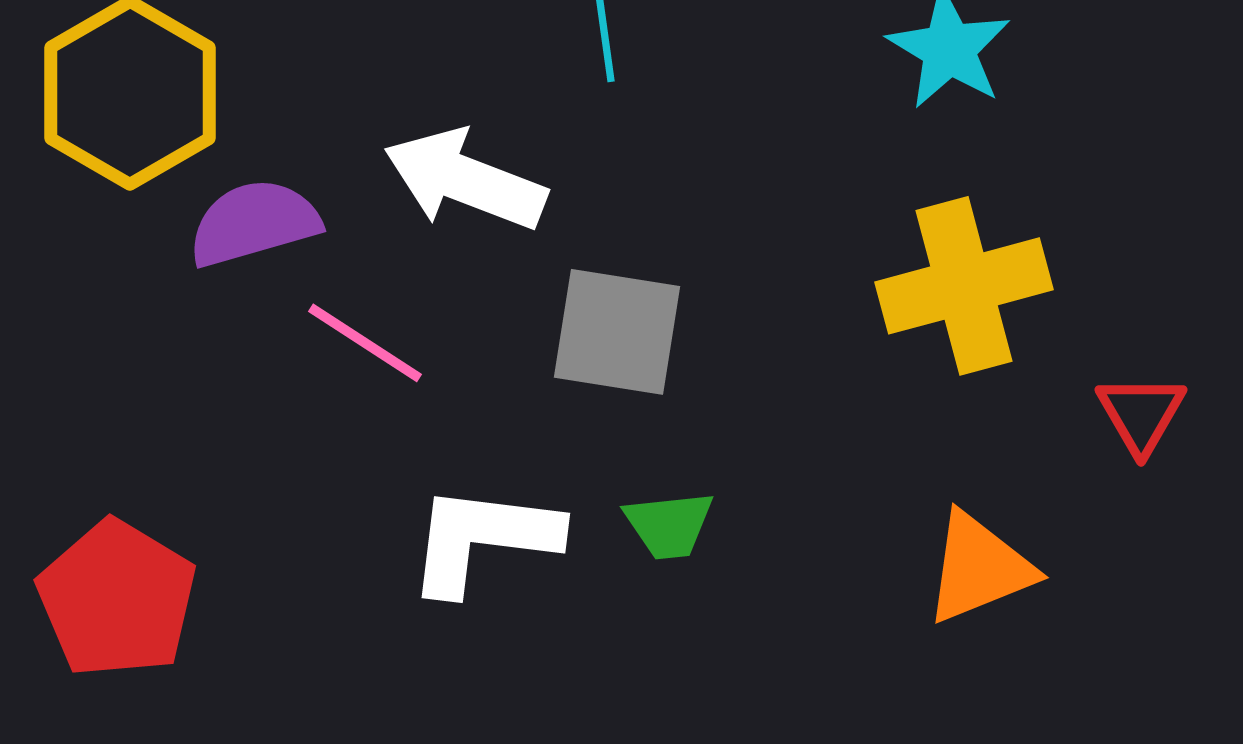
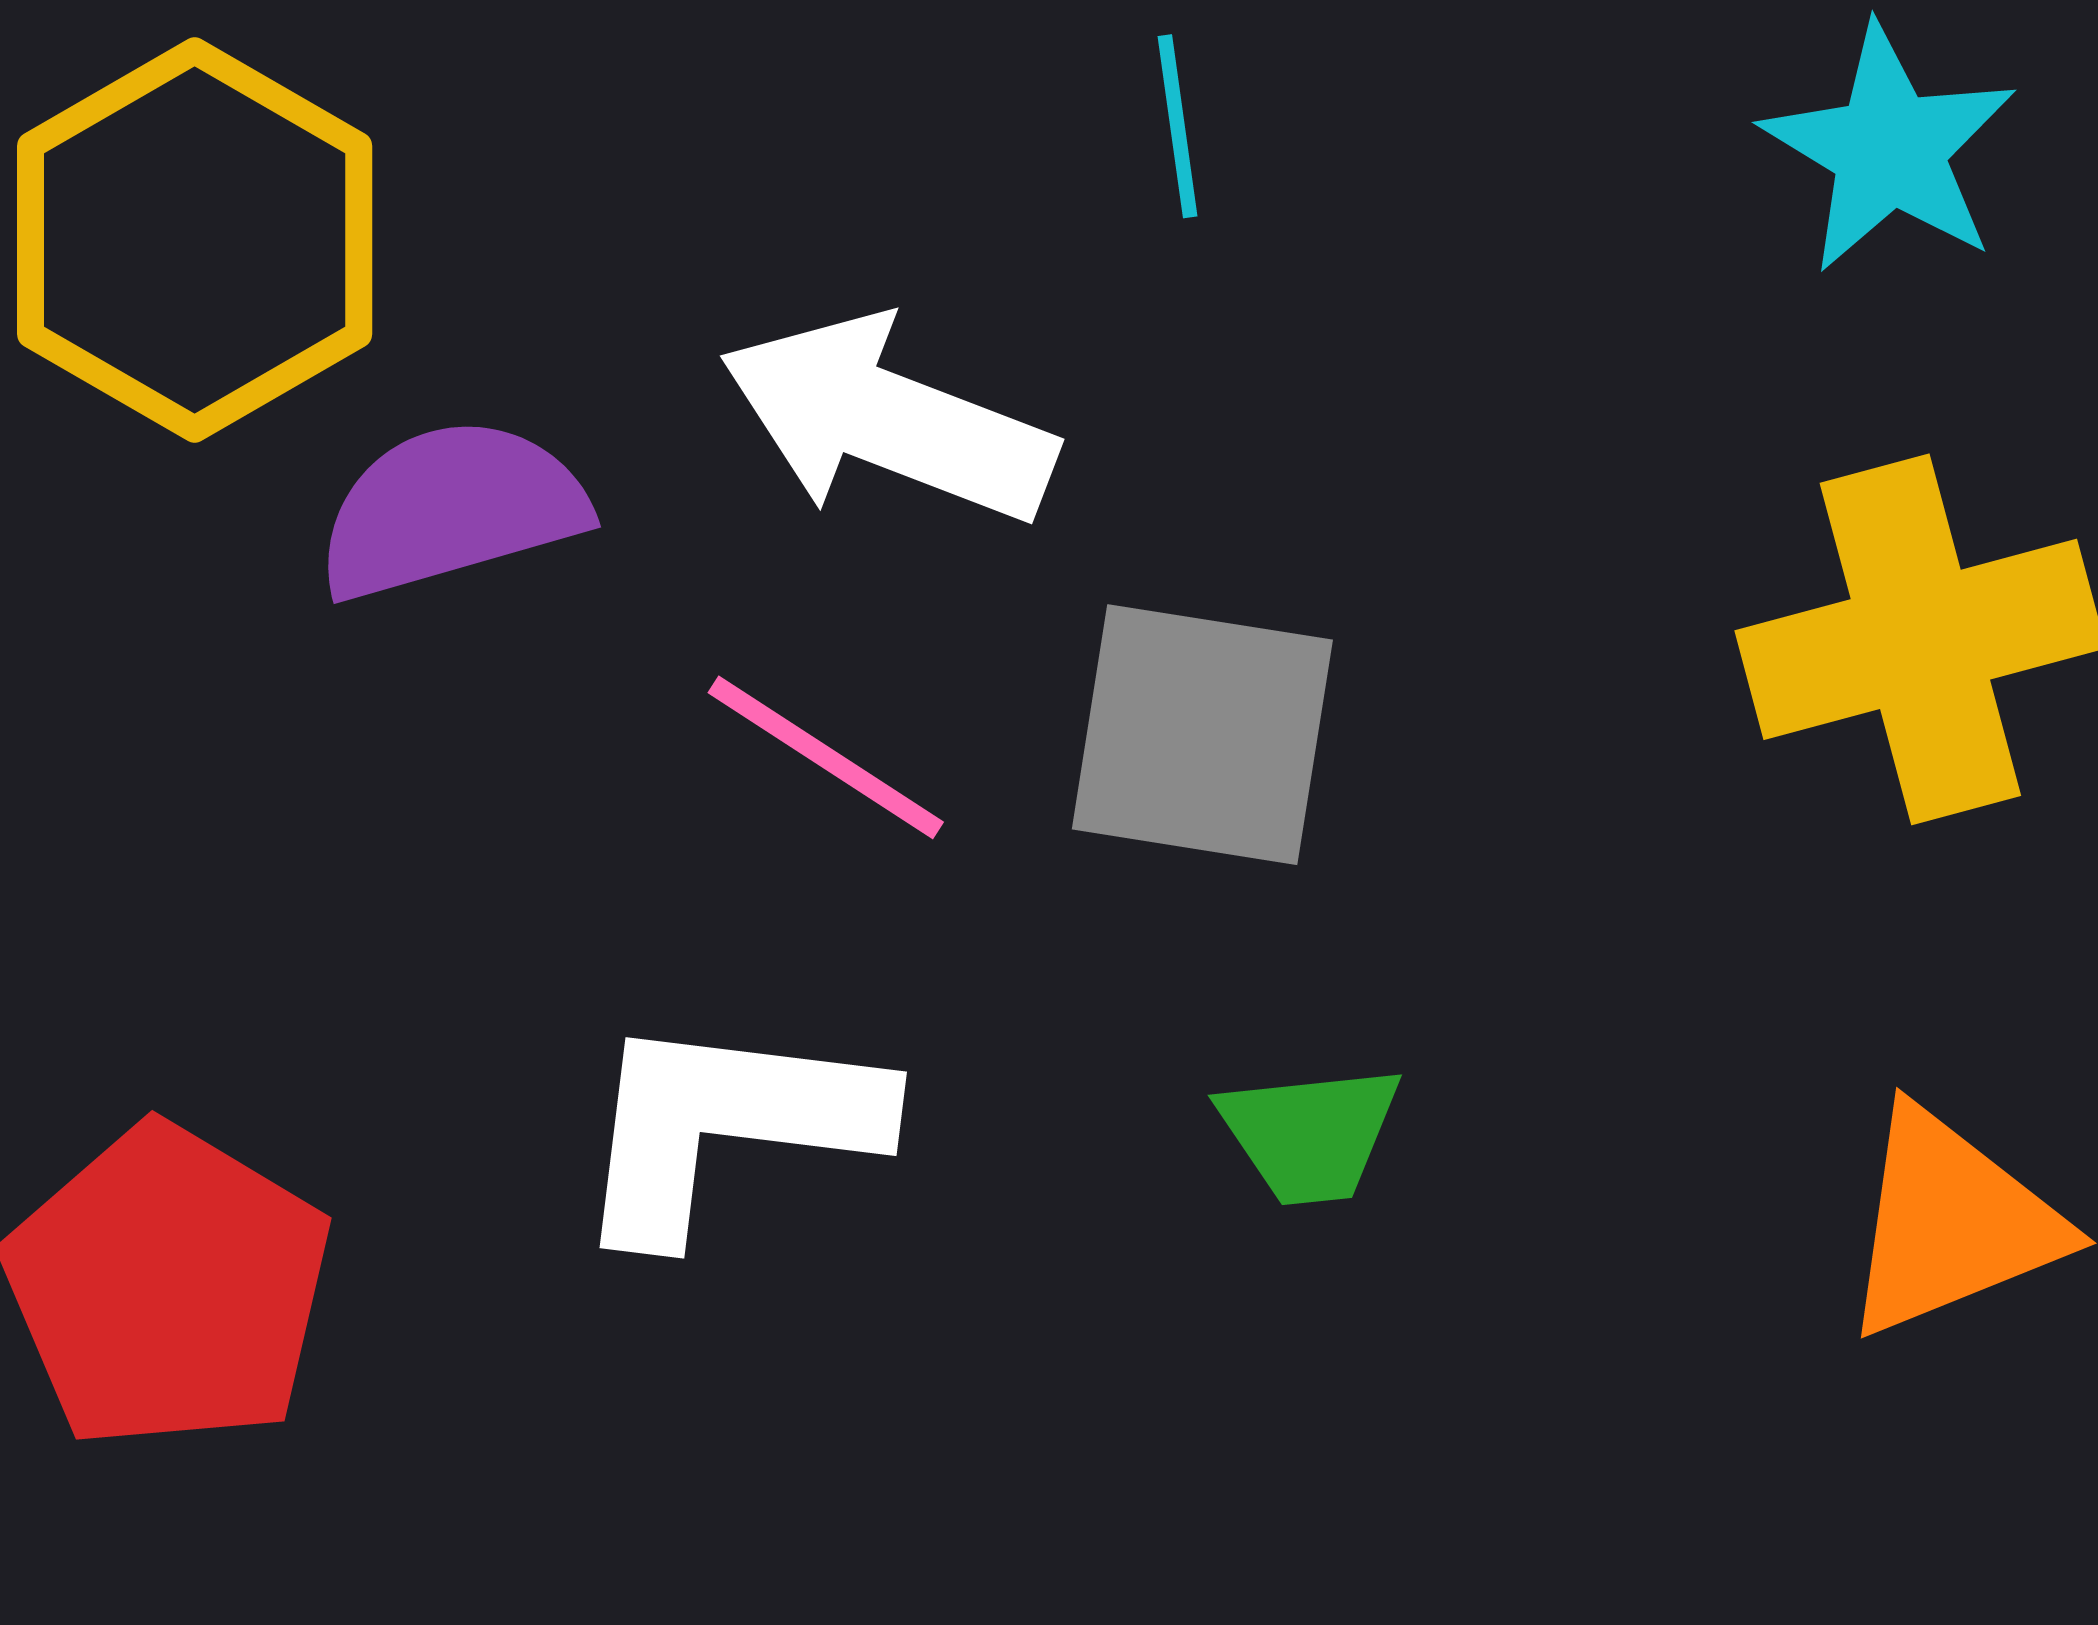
pink line: (365, 343) -> (826, 757), moved
white L-shape: (483, 539) -> (726, 1126), moved

